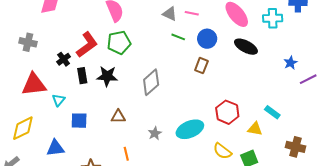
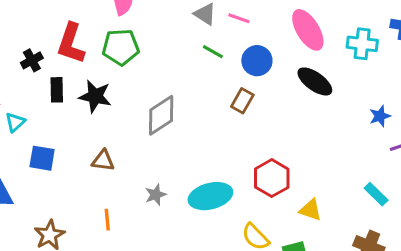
red L-shape: (87, 45) -> (71, 43), turned 136
cyan rectangle: (272, 112) -> (376, 194), moved

